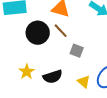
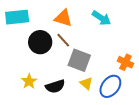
gray square: (77, 51) -> (79, 60), size x1.6
yellow triangle: (84, 82) -> (86, 83), moved

